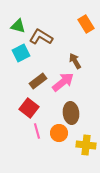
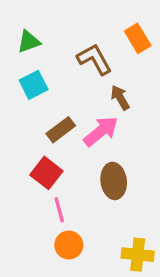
green triangle: (18, 26) -> (29, 42), turned -35
brown L-shape: (41, 37) -> (94, 59), moved, turned 30
orange circle: (59, 133) -> (69, 245), moved
yellow cross: (86, 145) -> (138, 255), moved

